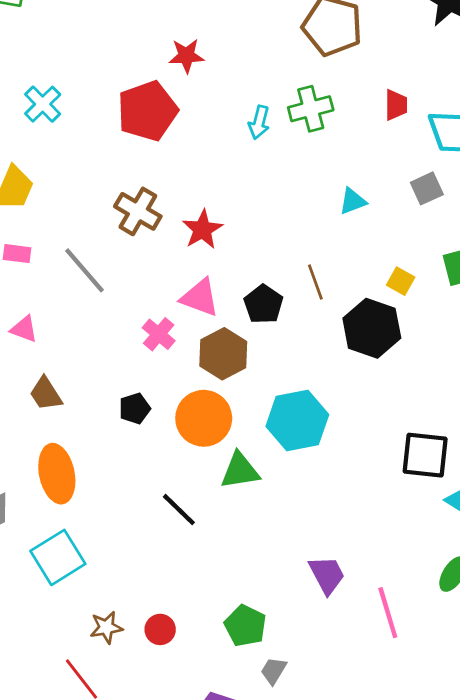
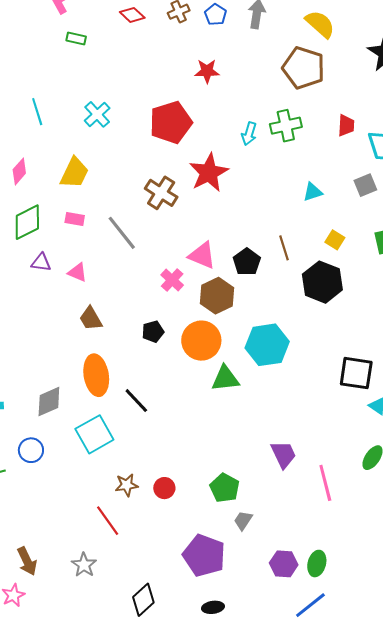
red star: (186, 56) -> (207, 71), moved
red star: (202, 229) -> (209, 173), moved, size x1.4
yellow square: (401, 281) -> (335, 240), moved
black line: (179, 510) -> (136, 401), moved

